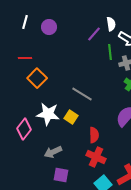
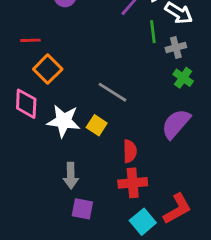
pink diamond: (24, 129) -> (26, 104), moved, turned -35
gray arrow: (53, 152) -> (71, 176), turned -66
red cross: (96, 157) -> (133, 183), turned -30

